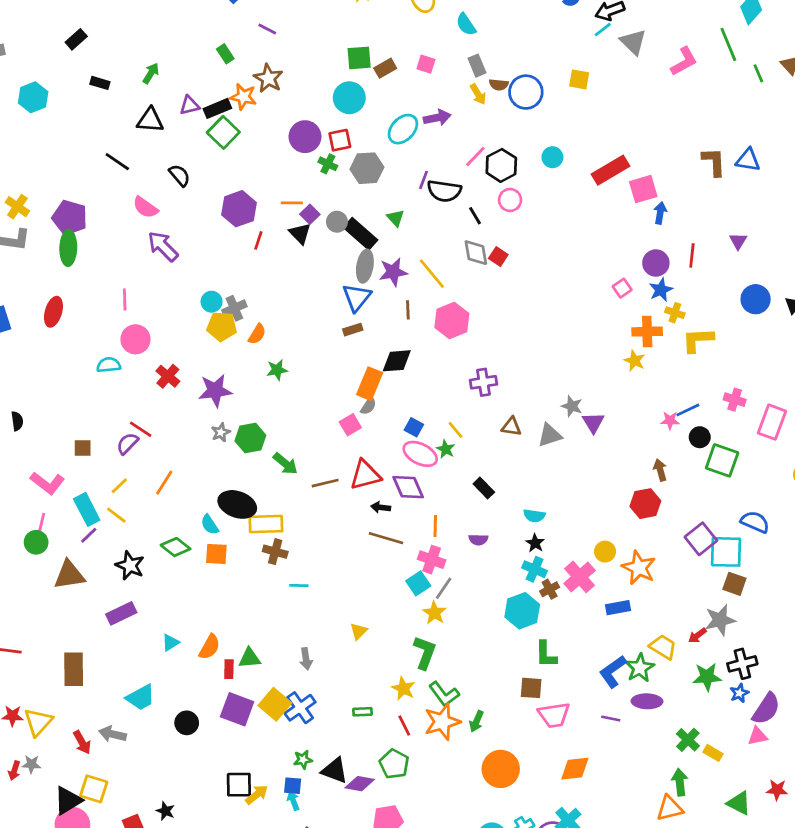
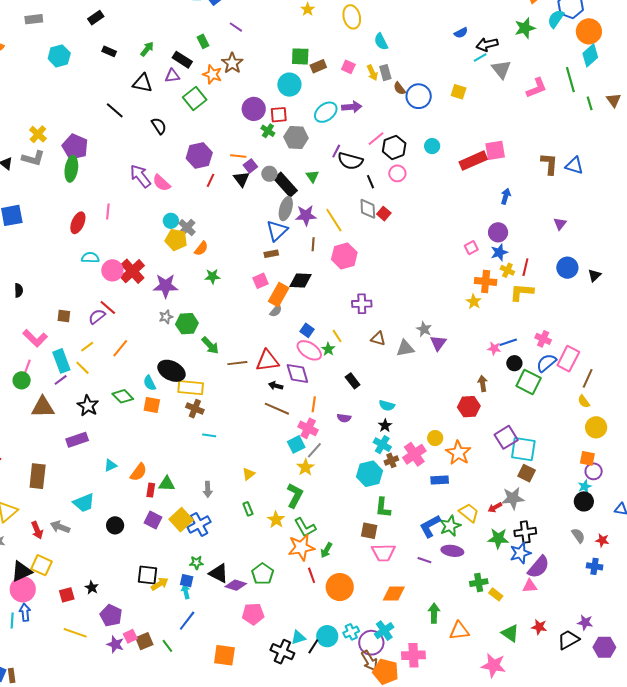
brown semicircle: (499, 85) -> (400, 88), turned 40
yellow arrow: (478, 94) -> (372, 73), moved
black rectangle: (217, 108) -> (182, 60), moved, turned 48
pink square: (643, 189) -> (495, 150), moved
pink semicircle: (145, 207) -> (161, 183), moved
red line: (692, 255) -> (525, 267), moved
gray cross: (234, 308) -> (187, 228), turned -30
red ellipse: (53, 312) -> (78, 223), moved
pink circle: (135, 339) -> (112, 270), moved
red cross: (168, 376) -> (132, 271), size x1.4
pink square: (350, 425) -> (261, 281), moved
blue semicircle: (755, 522) -> (546, 363), moved, turned -70
blue star: (739, 693) -> (520, 553), size x1.5
purple square: (237, 709) -> (153, 520), size x0.7
green rectangle: (362, 712) -> (248, 509), moved, turned 64
red line: (404, 725) -> (312, 575), moved
green cross: (688, 740) -> (479, 583), turned 30
green arrow: (680, 782) -> (434, 613), moved

